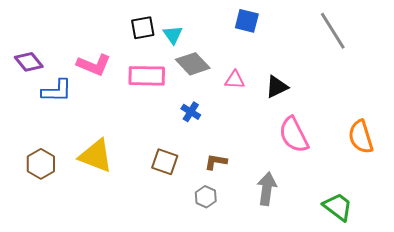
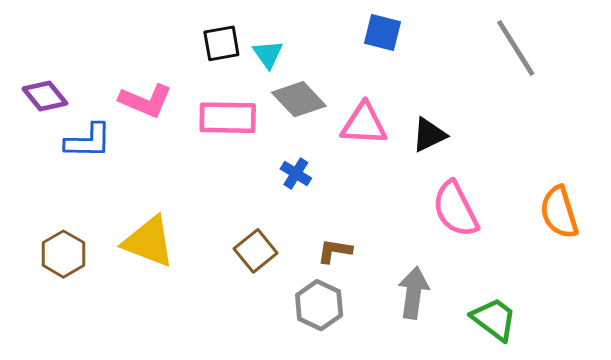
pink triangle: (235, 80) -> (364, 124), size x1.5
brown square: (165, 162) -> (256, 251), turned 32
gray hexagon: (206, 197) -> (319, 305), size x1.4
green trapezoid: (338, 207) -> (494, 319), moved

